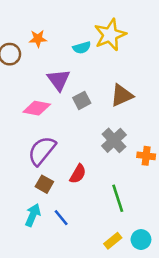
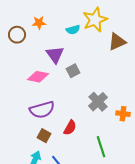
brown triangle: (122, 95) -> (117, 42), moved
purple semicircle: (42, 151) -> (42, 110), turned -145

